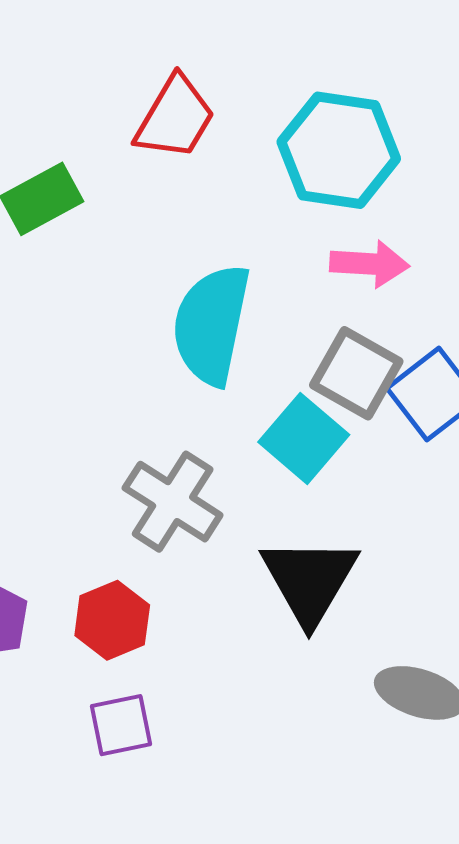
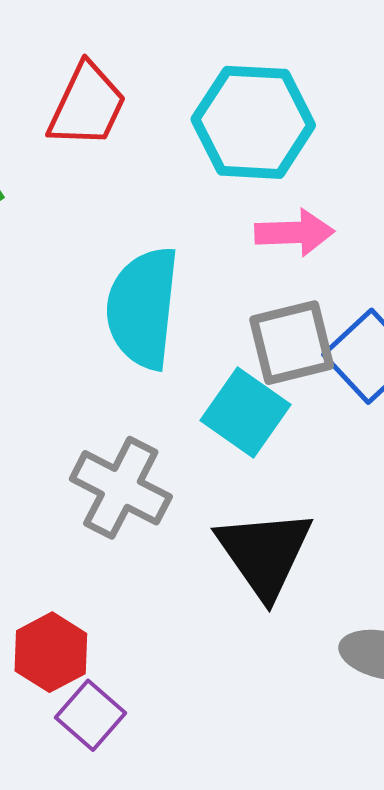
gray square: (356, 373) -> (292, 343), turned -38
red hexagon: (112, 620) -> (51, 652), moved
purple square: (121, 725) -> (90, 715), turned -32

